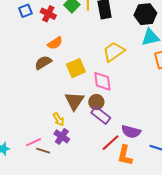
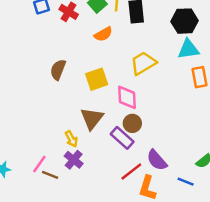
orange semicircle: (55, 43) -> (103, 34), moved
brown semicircle: (43, 63) -> (58, 70), turned -42
brown circle: (96, 102) -> (132, 123), moved
purple semicircle: (131, 132) -> (157, 160), turned 30
pink line: (33, 142) -> (39, 164), turned -35

